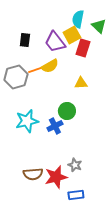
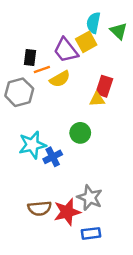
black rectangle: (25, 40) -> (30, 57), moved
red rectangle: (83, 48) -> (104, 86), moved
orange line: (35, 70) -> (42, 69), moved
blue cross: (55, 126) -> (53, 157), moved
gray star: (75, 165) -> (90, 198), size x1.5

